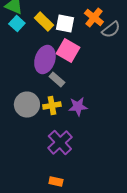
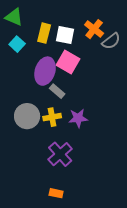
yellow rectangle: (44, 22) -> (44, 33), turned 60
cyan square: (17, 24) -> (17, 44), moved

